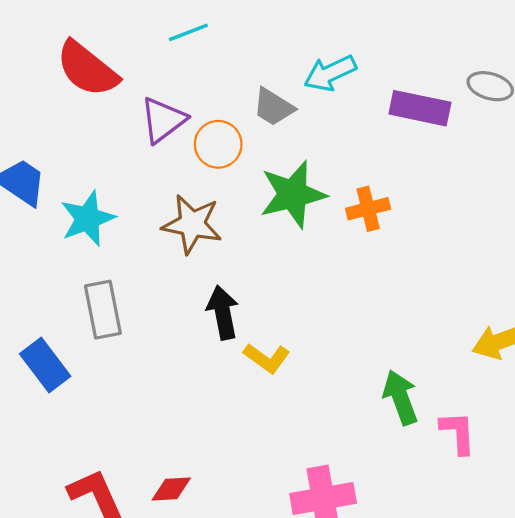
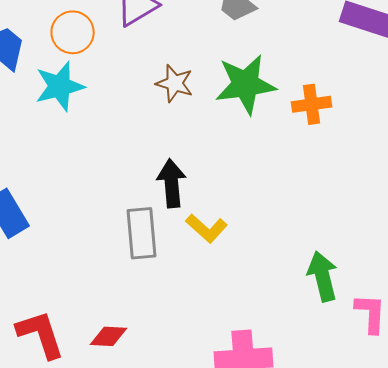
orange circle: (218, 144) -> (73, 32), moved
brown star: (192, 224) -> (175, 83), moved, size x0.7
gray rectangle: (103, 310) -> (142, 233), moved

